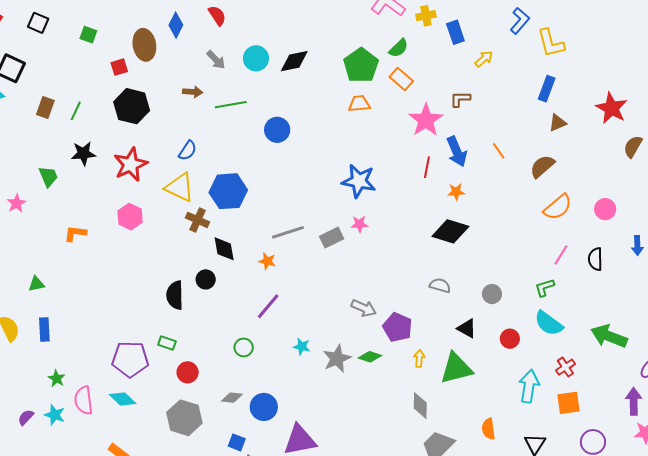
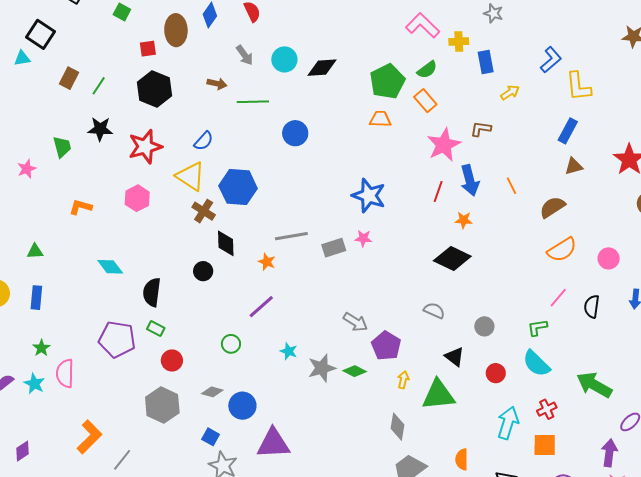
black semicircle: (175, 295) -> (152, 292), moved
cyan diamond: (123, 399) -> (110, 267), moved

